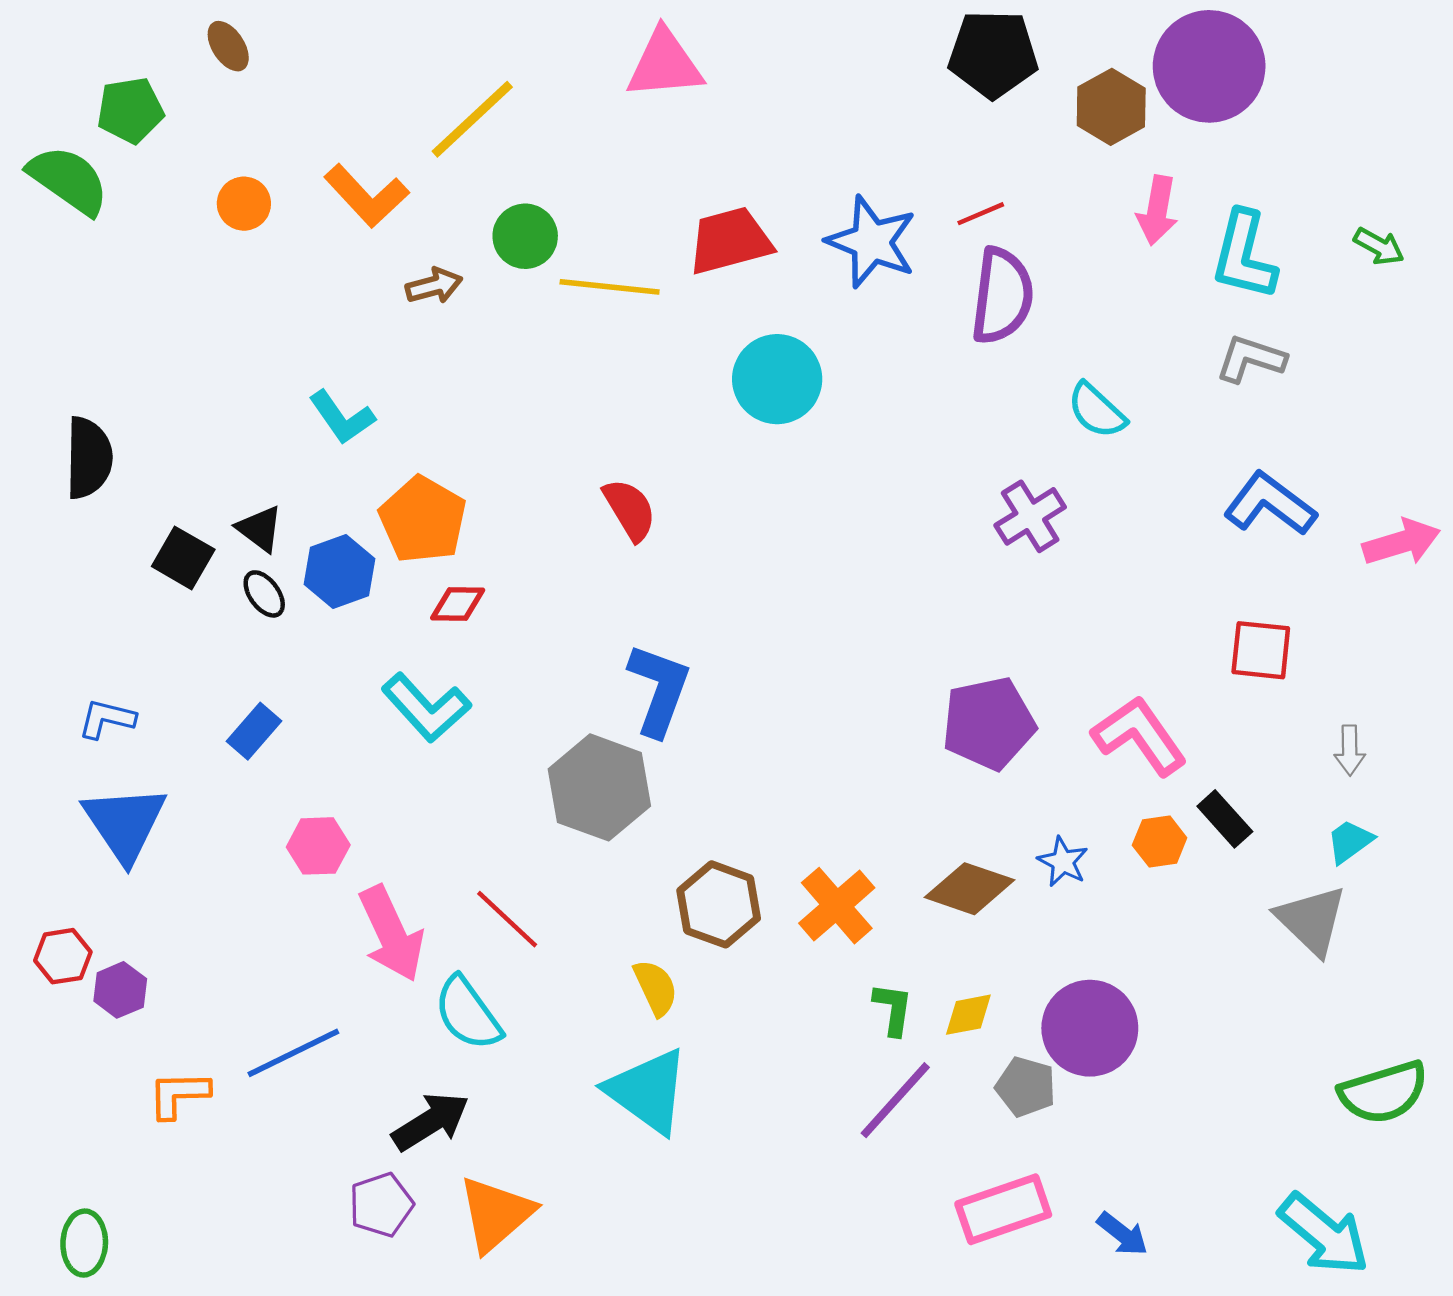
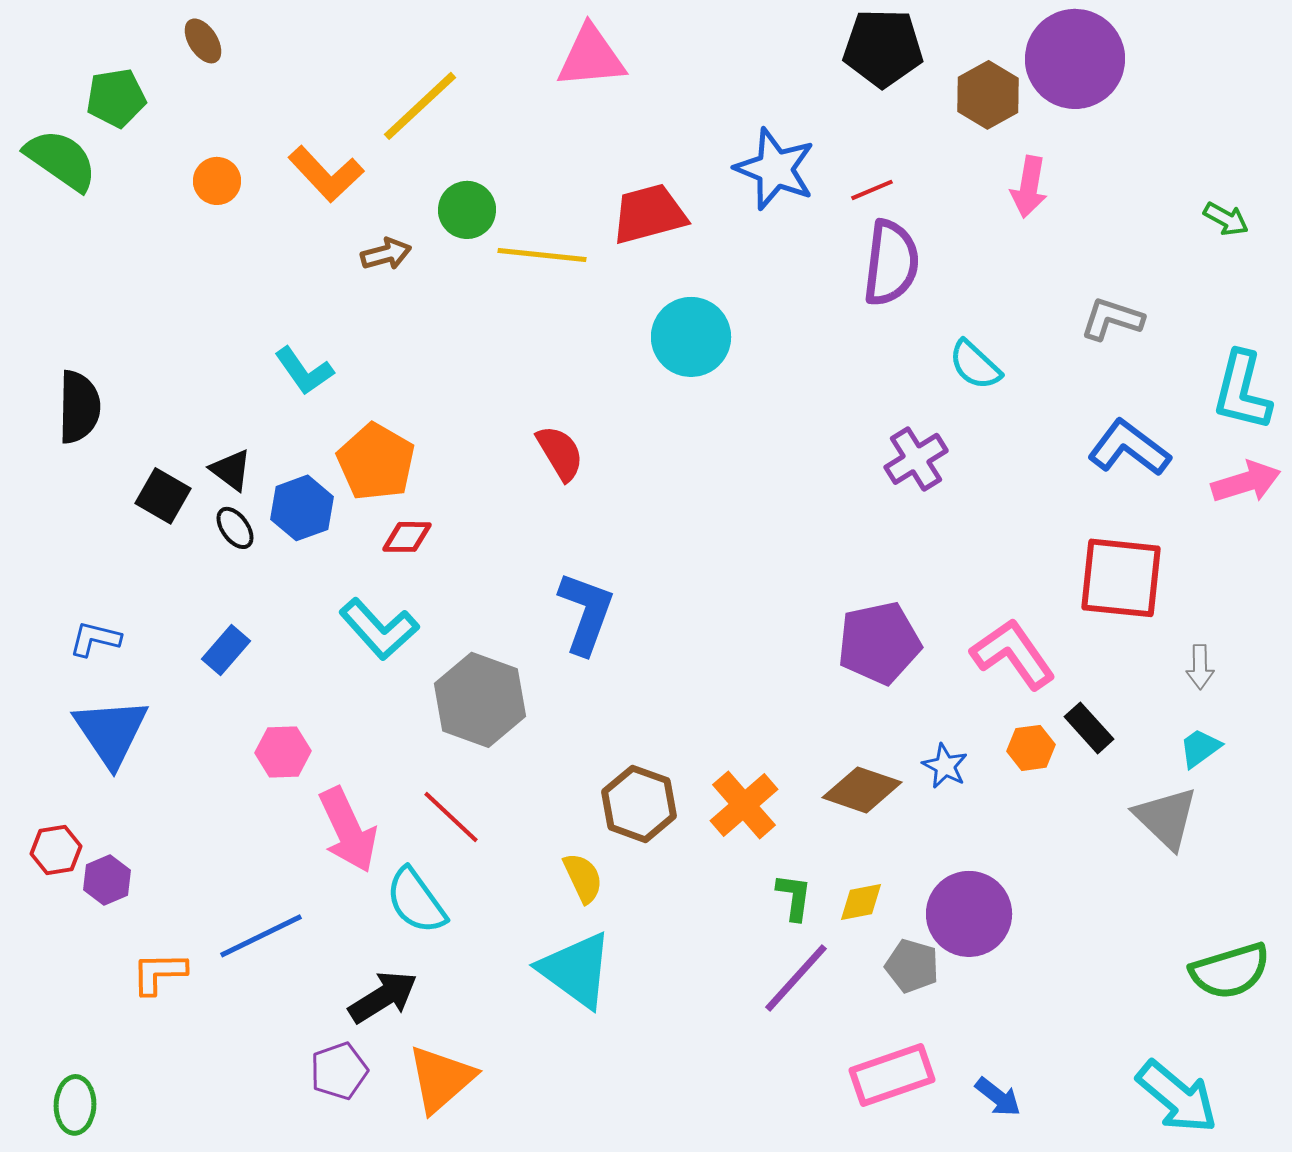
blue star: (872, 242) -> (775, 169), moved
cyan L-shape: (1244, 255) -> (1242, 391), moved
red square: (1261, 650) -> (1121, 578), size x1.5
gray hexagon: (599, 787) -> (480, 700), moved

